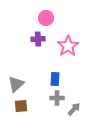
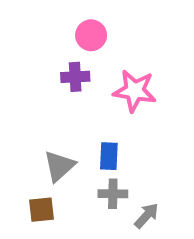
pink star: (68, 46) -> (135, 91), turned -30
gray triangle: (16, 84) -> (59, 166), moved

